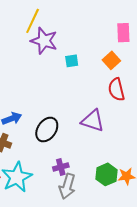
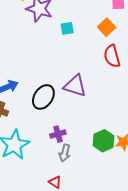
purple triangle: (93, 121) -> (75, 86), moved
gray arrow: (67, 186) -> (65, 153), size x0.7

